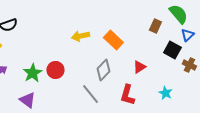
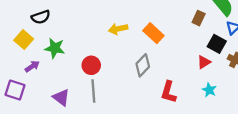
red triangle: (139, 67) -> (204, 62), moved
green star: (32, 73) -> (55, 48), moved, turned -30
gray line: (90, 94) -> (93, 91), moved, turned 35

